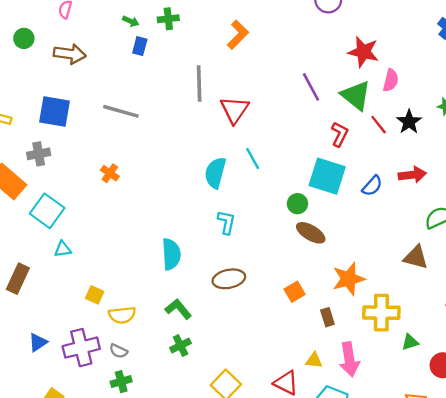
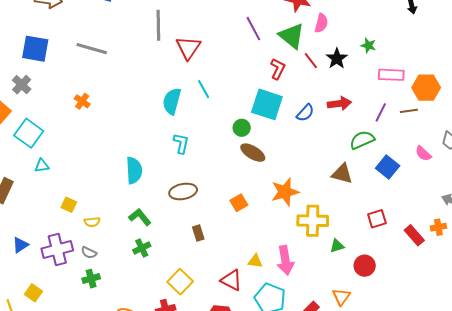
gray cross: (39, 154) -> (22, 85), turned -36
yellow semicircle: (122, 315) -> (92, 222), size x0.7
brown rectangle: (327, 317) -> (198, 233), moved

